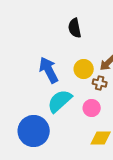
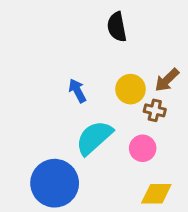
blue arrow: (49, 70) -> (77, 91), size x0.6

